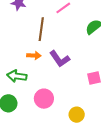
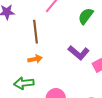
purple L-shape: (60, 59) -> (79, 53), moved

